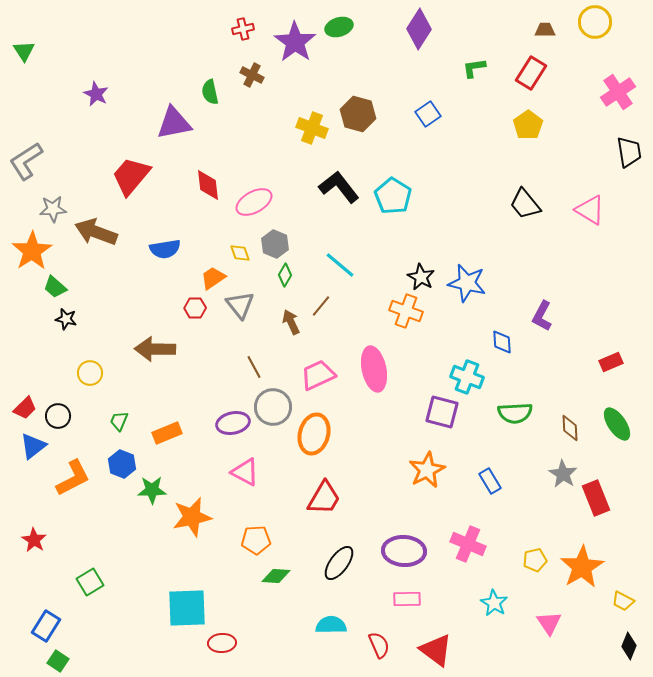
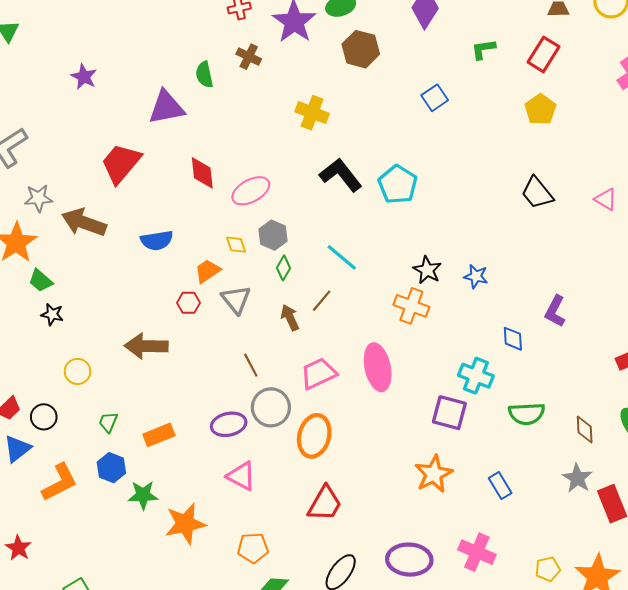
brown hexagon: (358, 114) -> (361, 49), moved
pink triangle: (590, 210) -> (606, 199), size x0.7
blue star: (467, 283) -> (476, 276), size x0.6

